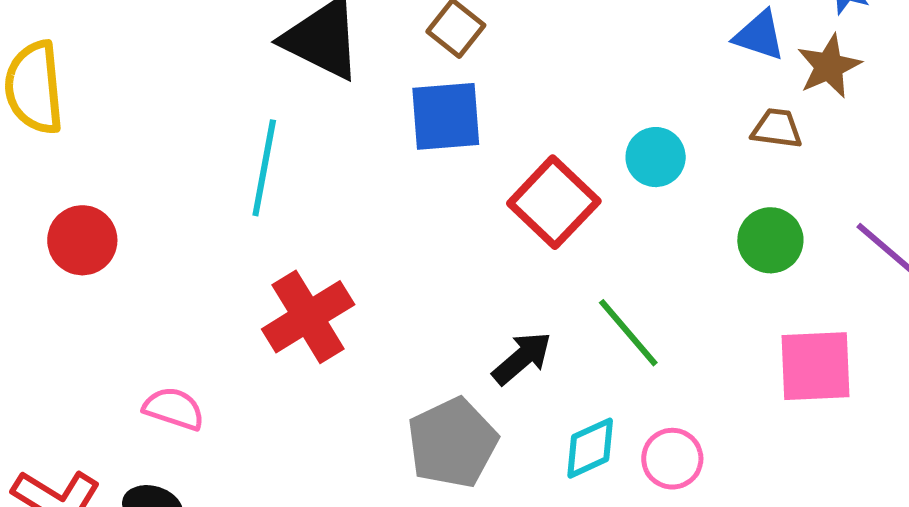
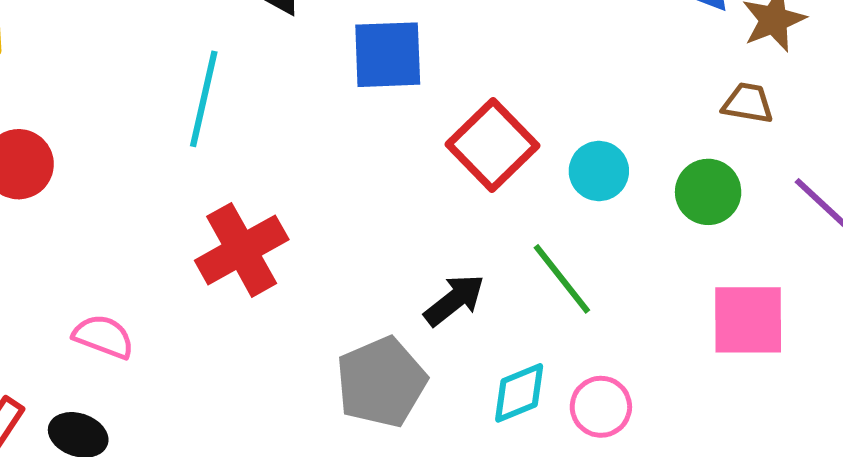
brown trapezoid: (777, 128) -> (748, 103), moved
cyan circle: (656, 157) -> (599, 171), moved

